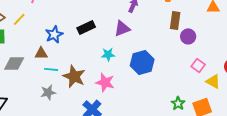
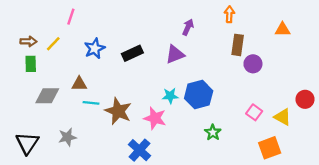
blue star: (54, 34) -> (95, 48), moved
cyan star: (108, 54) -> (170, 96), moved
pink square: (198, 65) -> (254, 112), moved
gray star: (48, 92) -> (67, 137), moved
green star: (178, 103) -> (213, 132), moved

